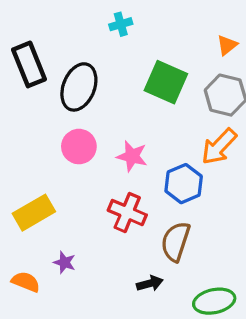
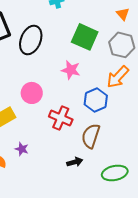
orange triangle: (227, 45) -> (123, 14), turned -32
pink circle: (79, 147) -> (32, 93), moved
pink star: (132, 156) -> (71, 70), moved

